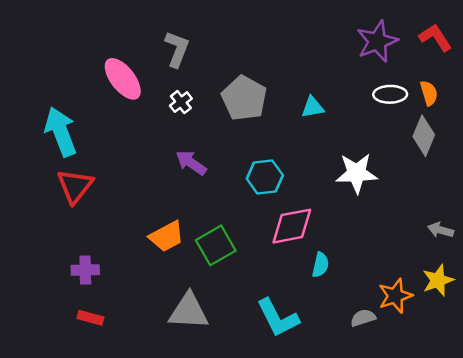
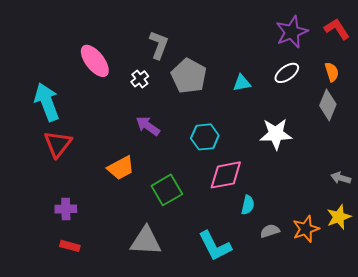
gray L-shape: (177, 49) -> (159, 45), moved
white ellipse: (390, 94) -> (287, 73), moved, turned -35
orange trapezoid: (167, 236) -> (121, 168), moved
gray semicircle: (363, 318) -> (270, 231), moved

